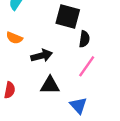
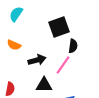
black square: (68, 16) -> (59, 27), turned -35
pink line: (87, 66) -> (63, 65), moved

